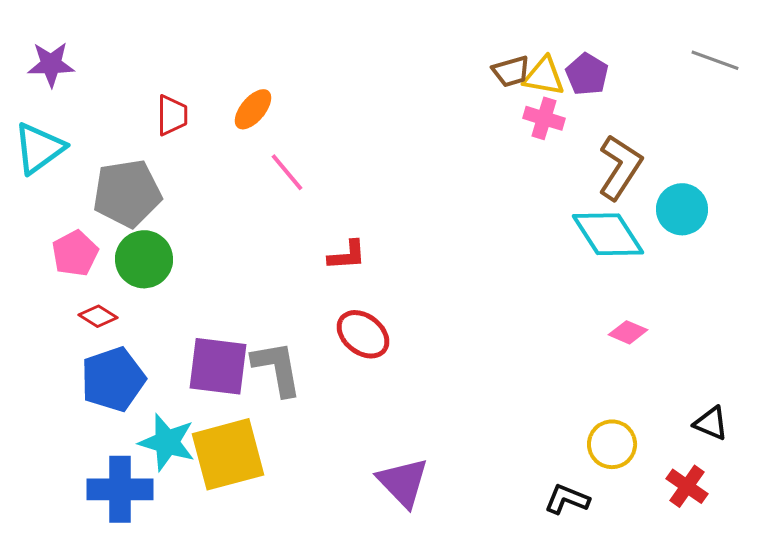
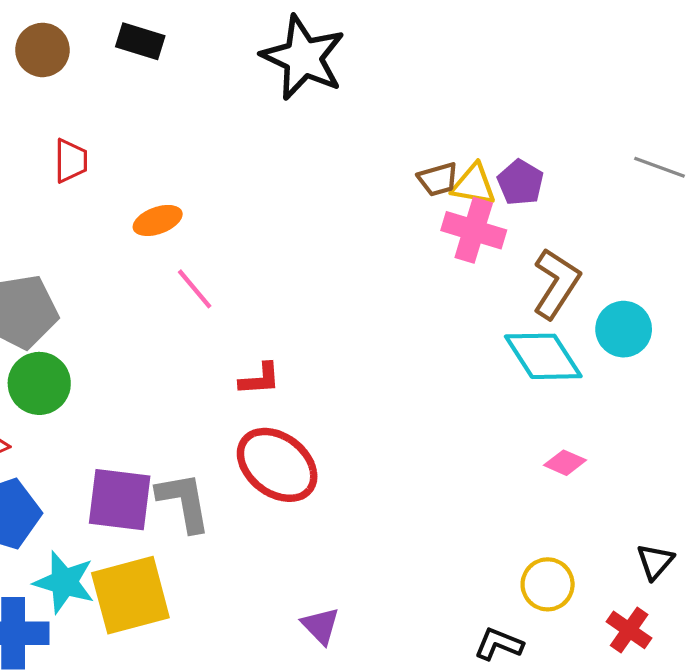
orange ellipse: (253, 109) -> (158, 220), turned 30
red trapezoid: (172, 115) -> (71, 161), moved
pink cross: (544, 118) -> (474, 230), size x1.4
red ellipse: (363, 334) -> (277, 465), size x1.4
black triangle: (711, 423) -> (655, 562), turned 48
purple triangle: (403, 482) -> (321, 626), size x0.7

